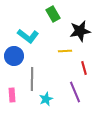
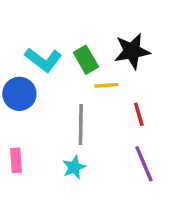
green rectangle: (53, 14) -> (86, 60), moved
gray line: (32, 79) -> (81, 125), moved
purple line: (75, 92) -> (144, 164), moved

